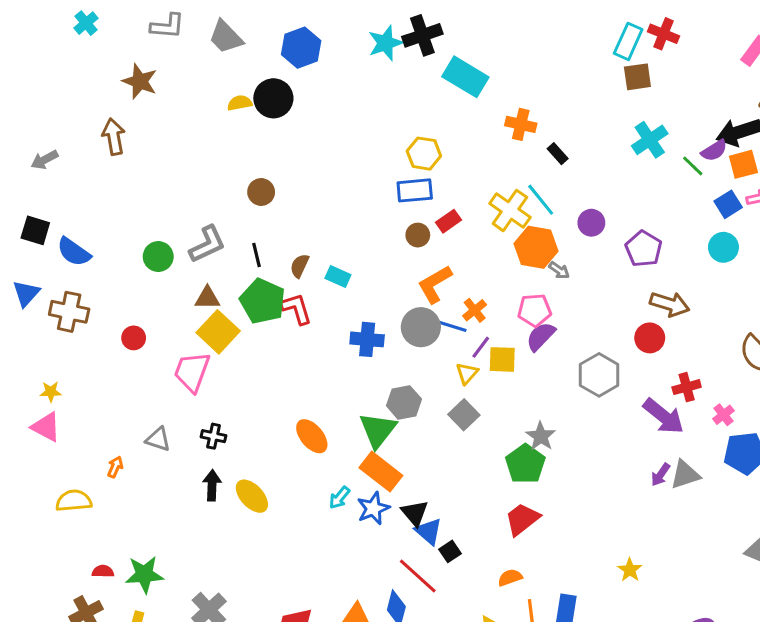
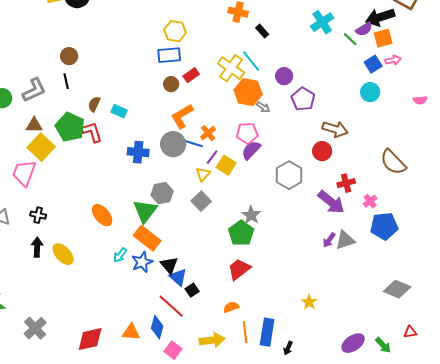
purple pentagon: (644, 249) -> (303, 99), moved
black line: (257, 255) -> (66, 81), moved
yellow square: (502, 359) -> (226, 165), turned 30

